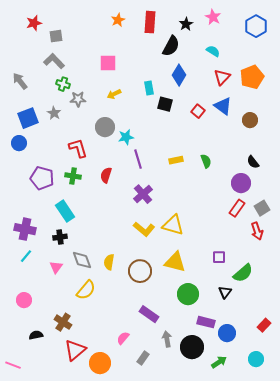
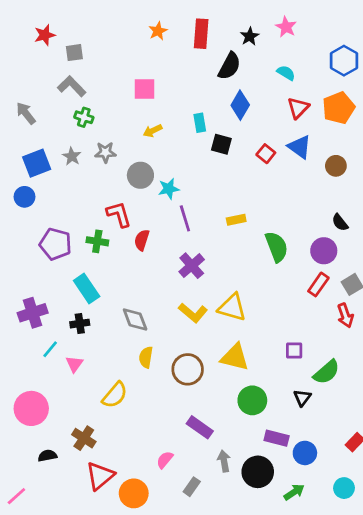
blue hexagon: (256, 26) -> (344, 61), moved
gray star: (78, 99) -> (105, 152), moved
red L-shape: (78, 148) -> (119, 214), moved
green semicircle: (206, 161) -> (277, 247), moved, size x1.6
purple cross: (25, 229) -> (33, 313), turned -30
cyan line: (26, 256) -> (50, 349), moved
gray diamond: (82, 260) -> (135, 319), moved
pink circle: (24, 300) -> (31, 408), size x1.6
pink line: (13, 365) -> (16, 496), turned -63

